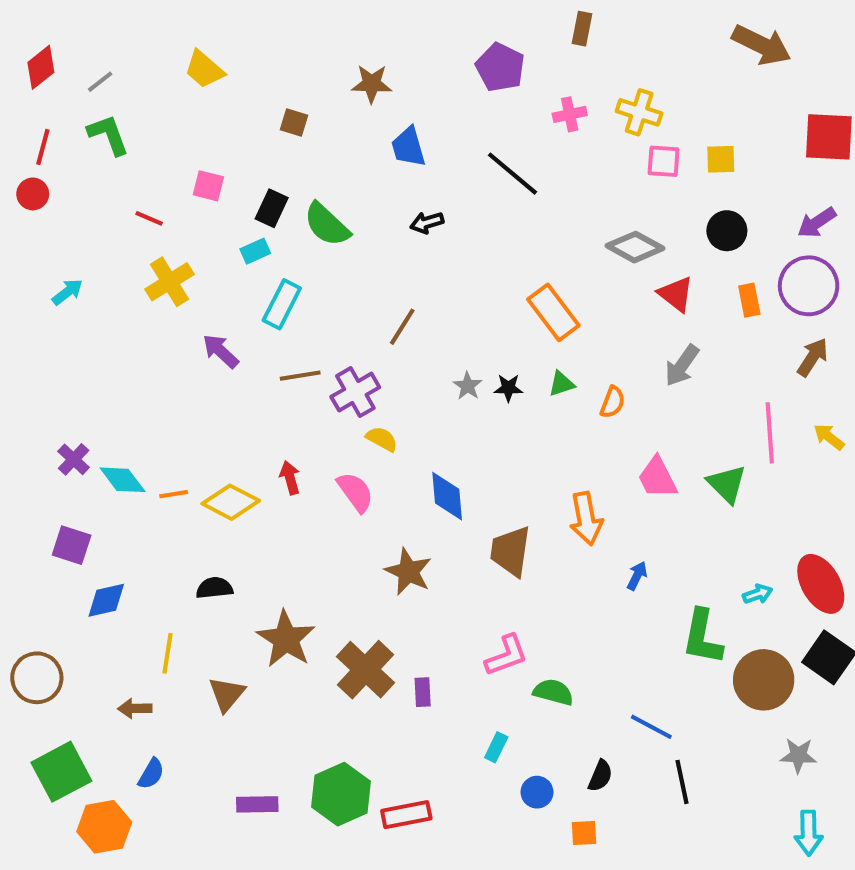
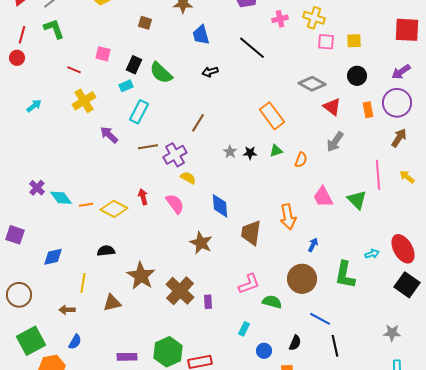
purple square: (72, 545) -> (15, 235), moved
brown circle: (764, 680) -> (302, 279), moved
brown triangle: (227, 694) -> (112, 303), turned 36

